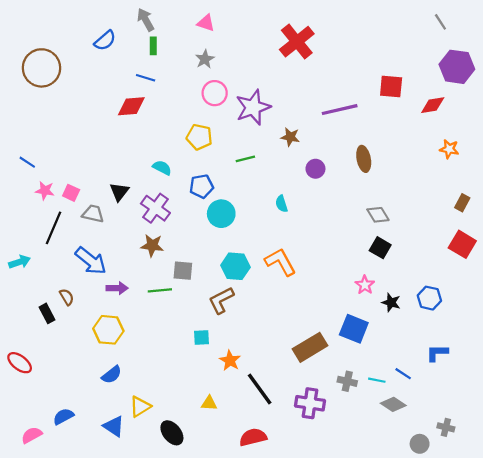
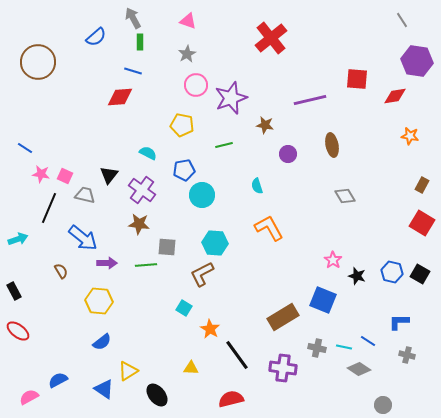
black square: (380, 248) -> (420, 274), moved
orange L-shape: (280, 262) -> (269, 228), moved
black rectangle: (47, 313) -> (14, 291), moved
cyan square: (201, 337) -> (184, 308), turned 35
gray cross: (446, 427) -> (407, 355), moved

